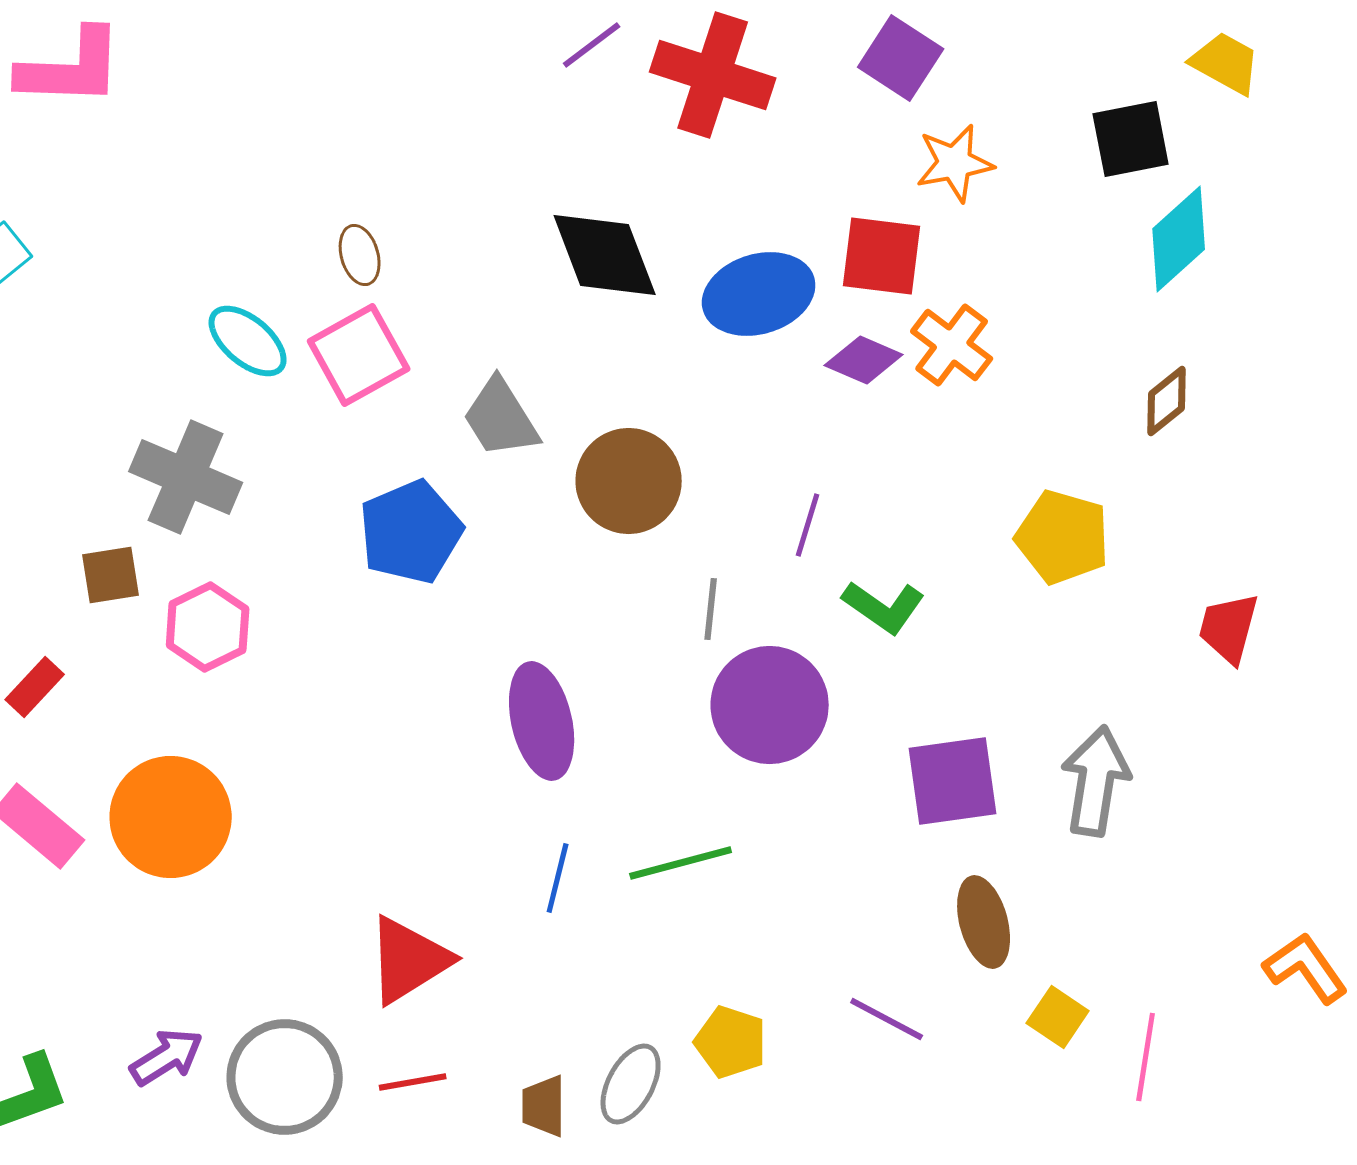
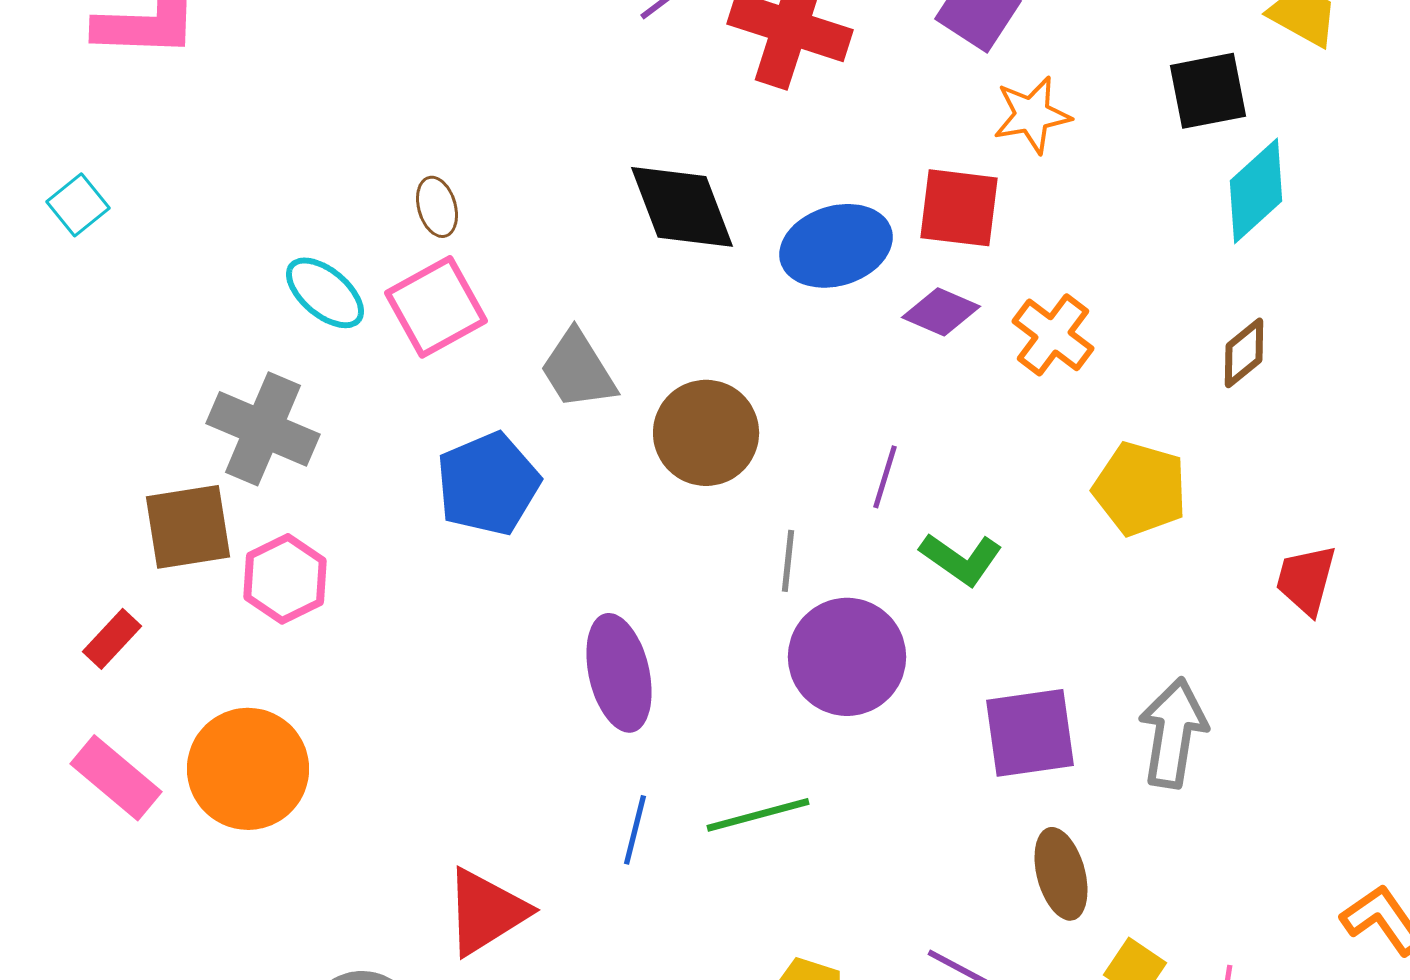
orange cross: (952, 345) -> (1053, 335), moved
brown square: (111, 575) -> (188, 527), size x1.5

